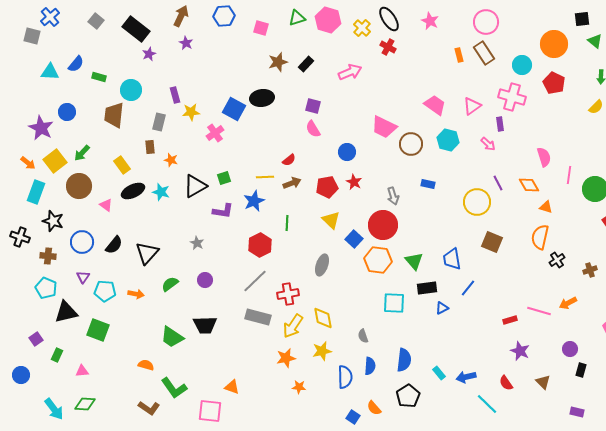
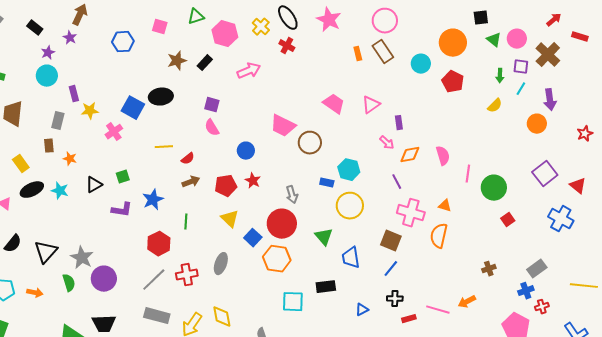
blue hexagon: (224, 16) -> (123, 42), moved
pink hexagon: (328, 20) -> (225, 34), moved
pink star: (430, 21) -> (329, 20), size x1.4
black rectangle: (136, 29) -> (35, 28), size x0.6
purple star: (186, 43) -> (70, 38), moved
cyan circle: (131, 90) -> (47, 76), moved
pink cross: (512, 97) -> (411, 213), moved
cyan hexagon: (448, 140) -> (349, 170), moved
yellow line: (265, 177) -> (164, 147), moved
orange diamond: (529, 185) -> (410, 155), moved, turned -70
black triangle: (195, 186) -> (94, 185), size x0.7
yellow circle: (477, 202) -> (350, 206), moved
gray star: (197, 243) -> (82, 258), moved, size x1.6
black cross: (557, 260) -> (395, 299), moved, turned 35
green triangle: (414, 261) -> (324, 237), moved
purple circle: (205, 280) -> (104, 279), size x1.6
green semicircle: (170, 284) -> (69, 283), turned 108
blue line: (468, 288) -> (391, 269), moved
red cross: (288, 294) -> (187, 275), moved
blue triangle: (442, 308) -> (362, 310), moved

